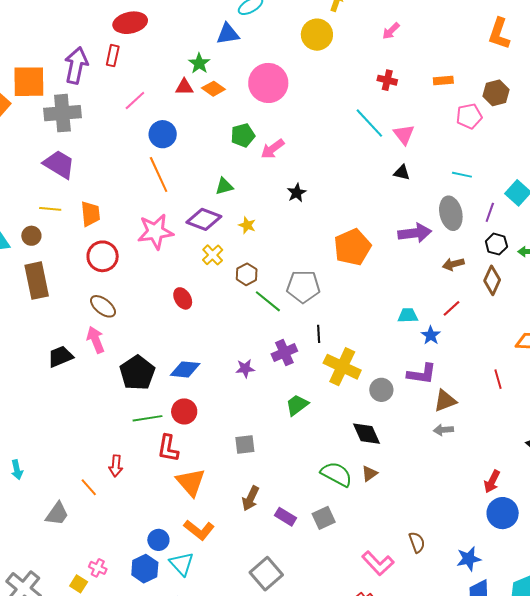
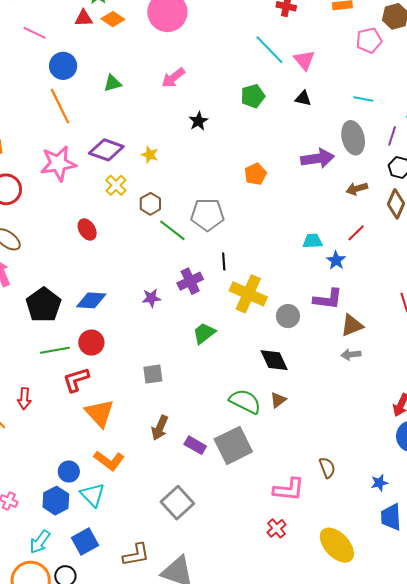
pink line: (135, 101) -> (35, 33), turned 70
green pentagon: (243, 135) -> (253, 96), moved
green triangle: (224, 186) -> (112, 83), moved
orange pentagon: (352, 247) -> (255, 174), size x0.6
red L-shape: (168, 448) -> (76, 380), turned 64
gray square: (324, 518) -> (233, 445), size x1.6
blue star: (469, 559) -> (379, 483), size x0.7
pink L-shape: (378, 563) -> (289, 489), turned -40

